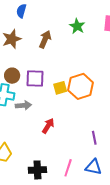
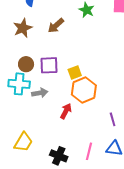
brown arrow: (45, 39) -> (56, 26), turned -150
orange hexagon: (81, 86) -> (84, 90), moved
black cross: (37, 170) -> (59, 156), turned 30

